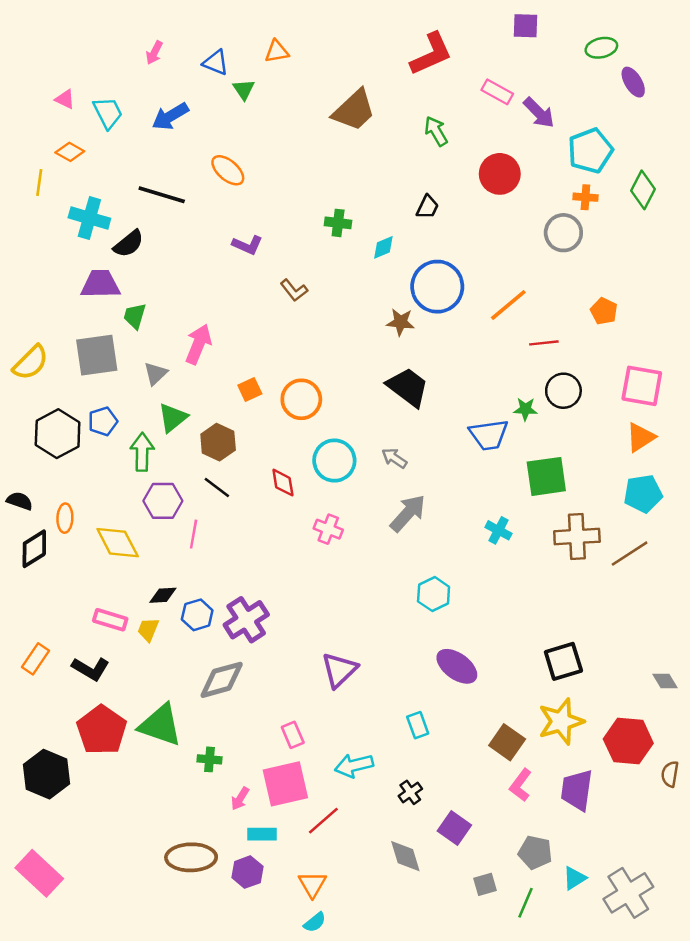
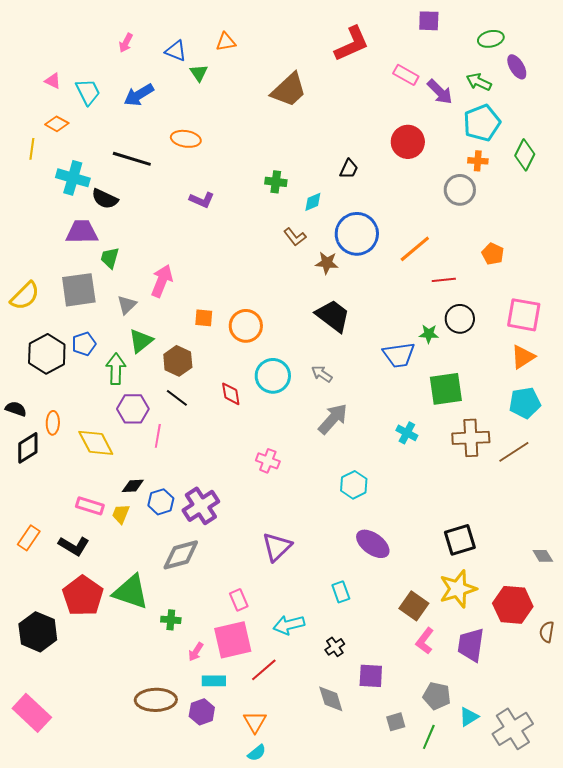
green arrow: (436, 131) -> (479, 82), moved, turned -35
orange ellipse: (228, 170) -> (186, 139), turned -32
black semicircle: (129, 244) -> (105, 199), turned 64
brown L-shape: (294, 290) -> (295, 237), moved
orange square: (250, 389) -> (204, 318), turned 30
pink cross: (328, 529) -> (268, 461), moved
purple square: (454, 828) -> (371, 676), turned -32

